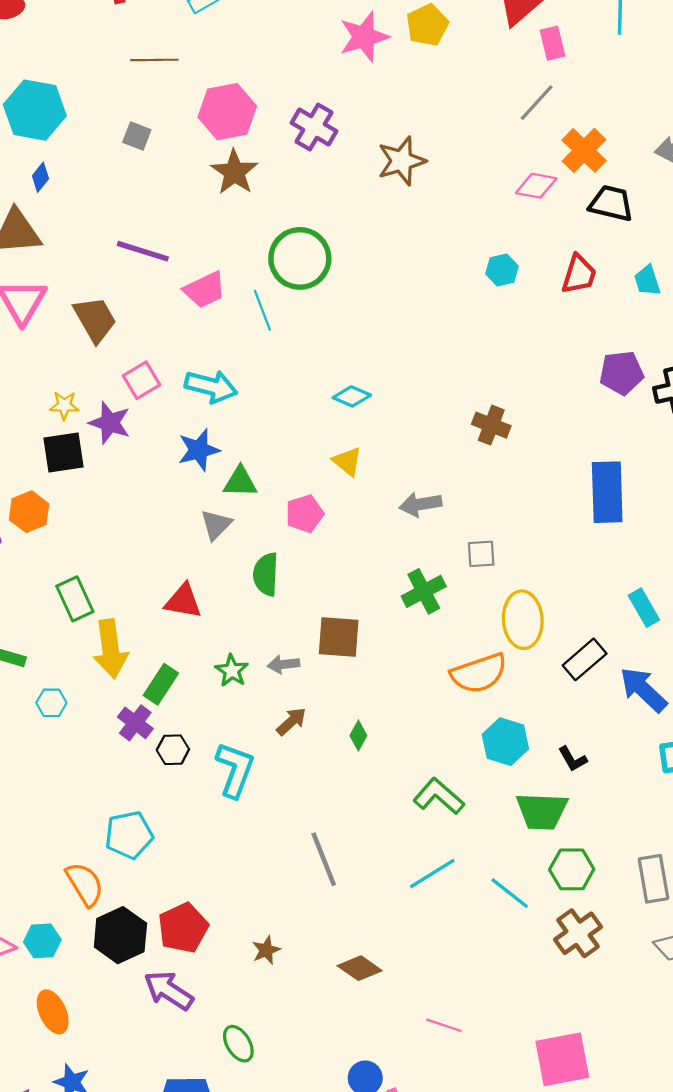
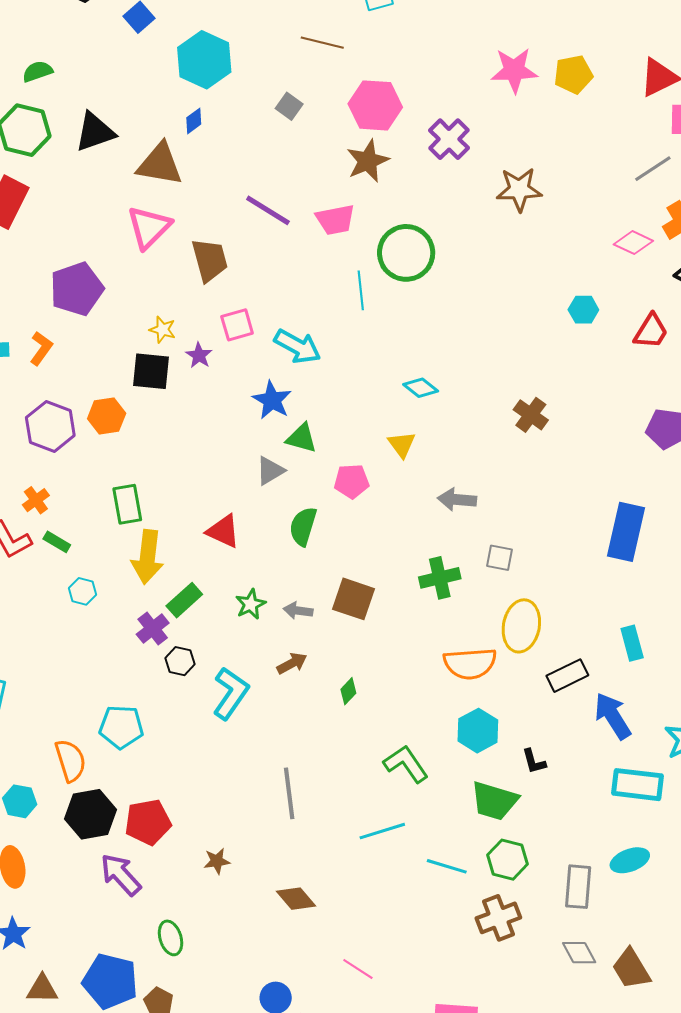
pink trapezoid: (205, 290) -> (335, 220), moved
purple star: (110, 423) -> (199, 355), size x0.7
brown cross: (491, 425) -> (531, 415), moved
blue star: (199, 450) -> (272, 400), turned 30
cyan line: (510, 893) -> (447, 866), turned -36

